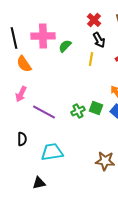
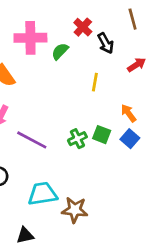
red cross: (94, 20) -> (83, 27), moved
yellow line: (91, 59) -> (95, 82), moved
brown star: (105, 161) -> (75, 210), moved

